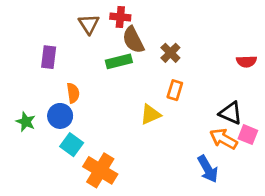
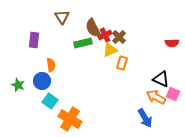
red cross: (120, 17) -> (105, 35), moved, turned -32
yellow triangle: (150, 114) -> (110, 50), moved

